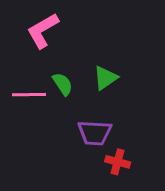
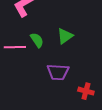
red cross: (118, 162) -> (86, 91), moved

